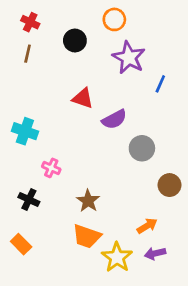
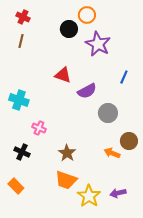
black circle: (75, 41) -> (69, 29), moved
blue line: (160, 84) -> (124, 77), moved
orange arrow: (147, 226) -> (112, 153), moved, turned -126

